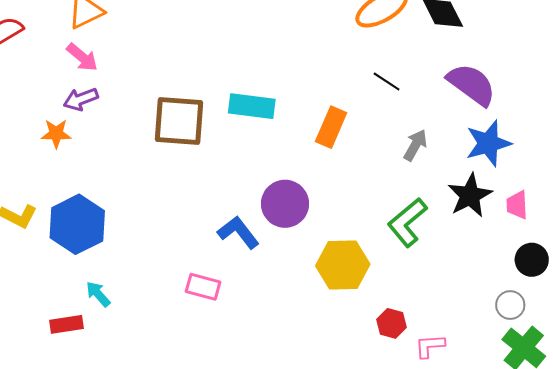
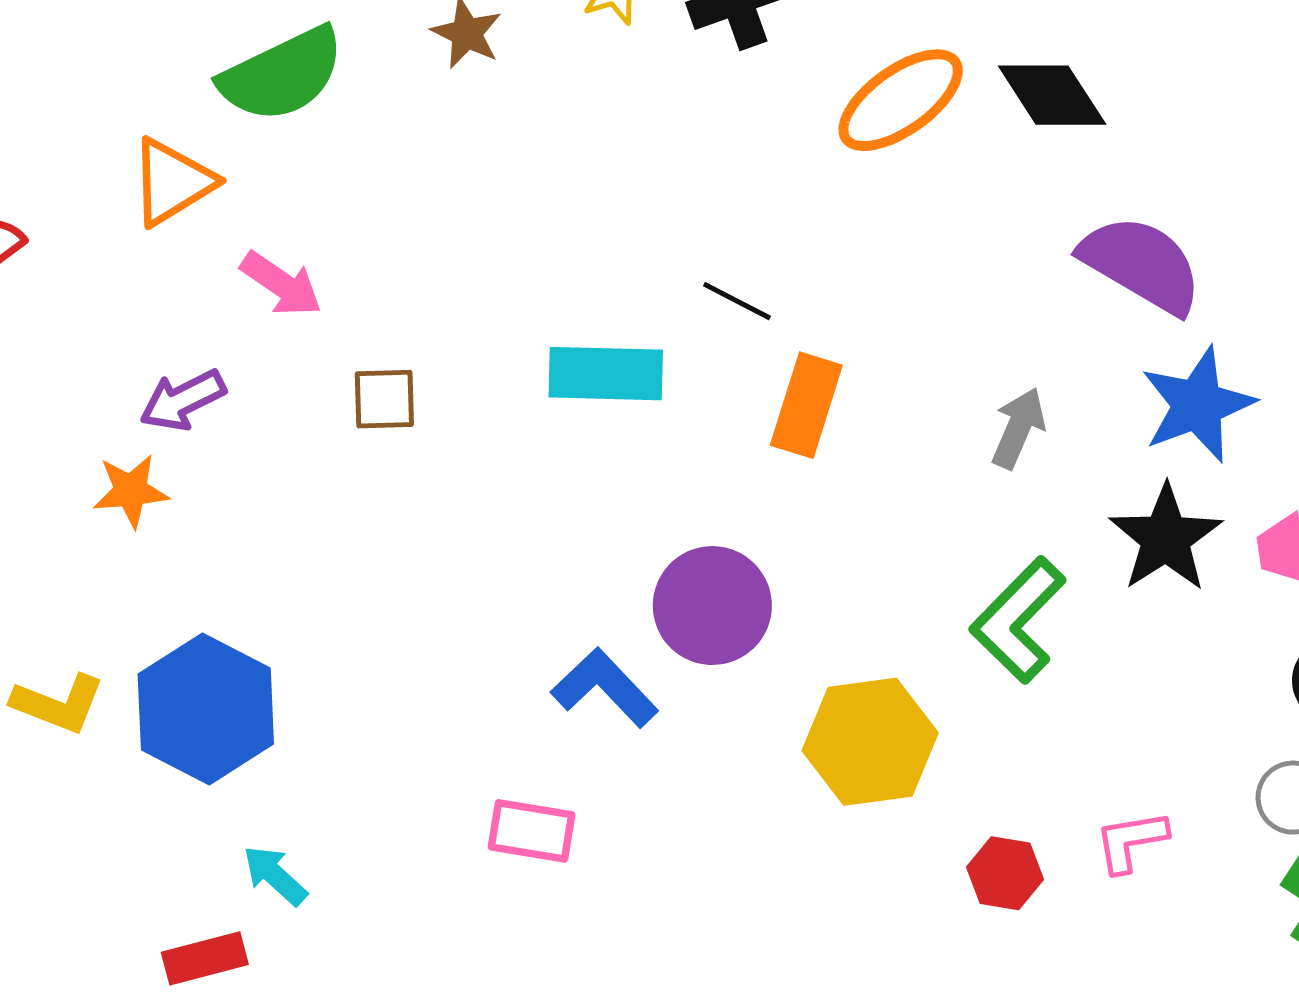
pink arrow: (82, 57) -> (281, 284), moved
black line: (387, 82) -> (737, 301), moved
brown square: (179, 121) -> (384, 399), moved, size x0.5
pink L-shape: (430, 346) -> (1131, 841), moved

